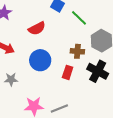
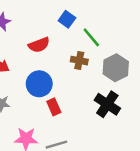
brown cross: (77, 51) -> (79, 61), moved
red rectangle: (68, 72) -> (54, 107), moved, turned -48

